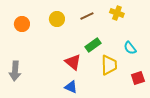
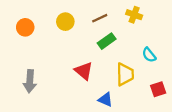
green rectangle: (93, 45) -> (107, 41), moved
gray arrow: (15, 71) -> (30, 81), moved
blue triangle: (71, 87) -> (105, 100), moved

